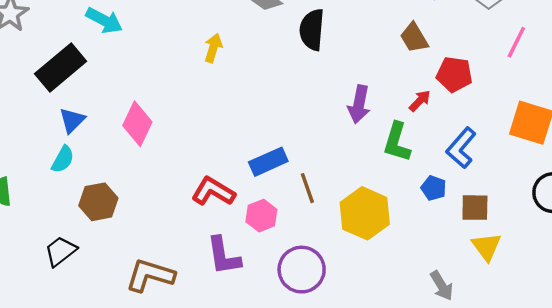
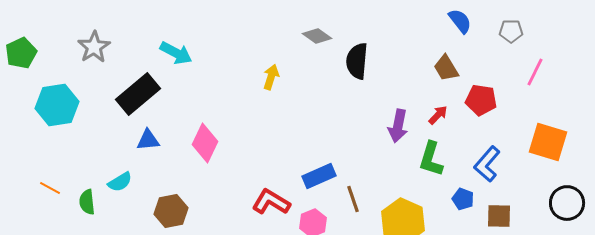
red arrow: (420, 101) -> (438, 115), moved
blue triangle: (72, 120) -> (148, 140), turned 40
cyan semicircle: (63, 159) -> (120, 182), moved, turned 30

